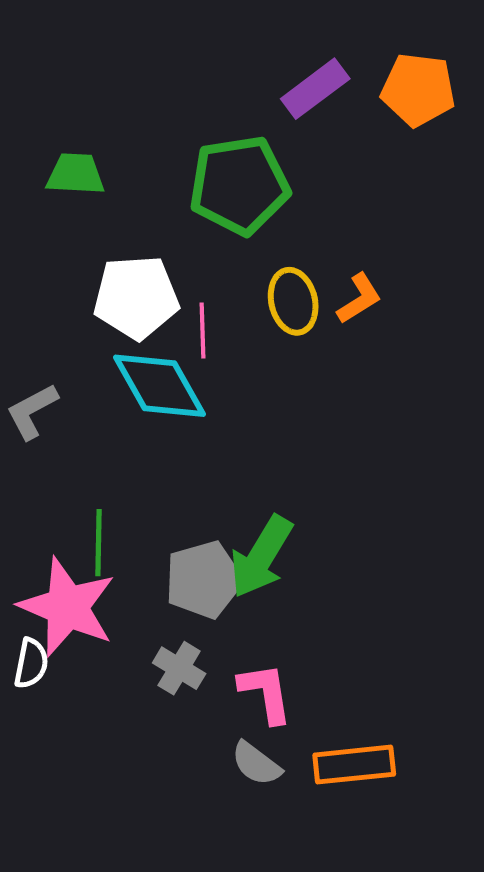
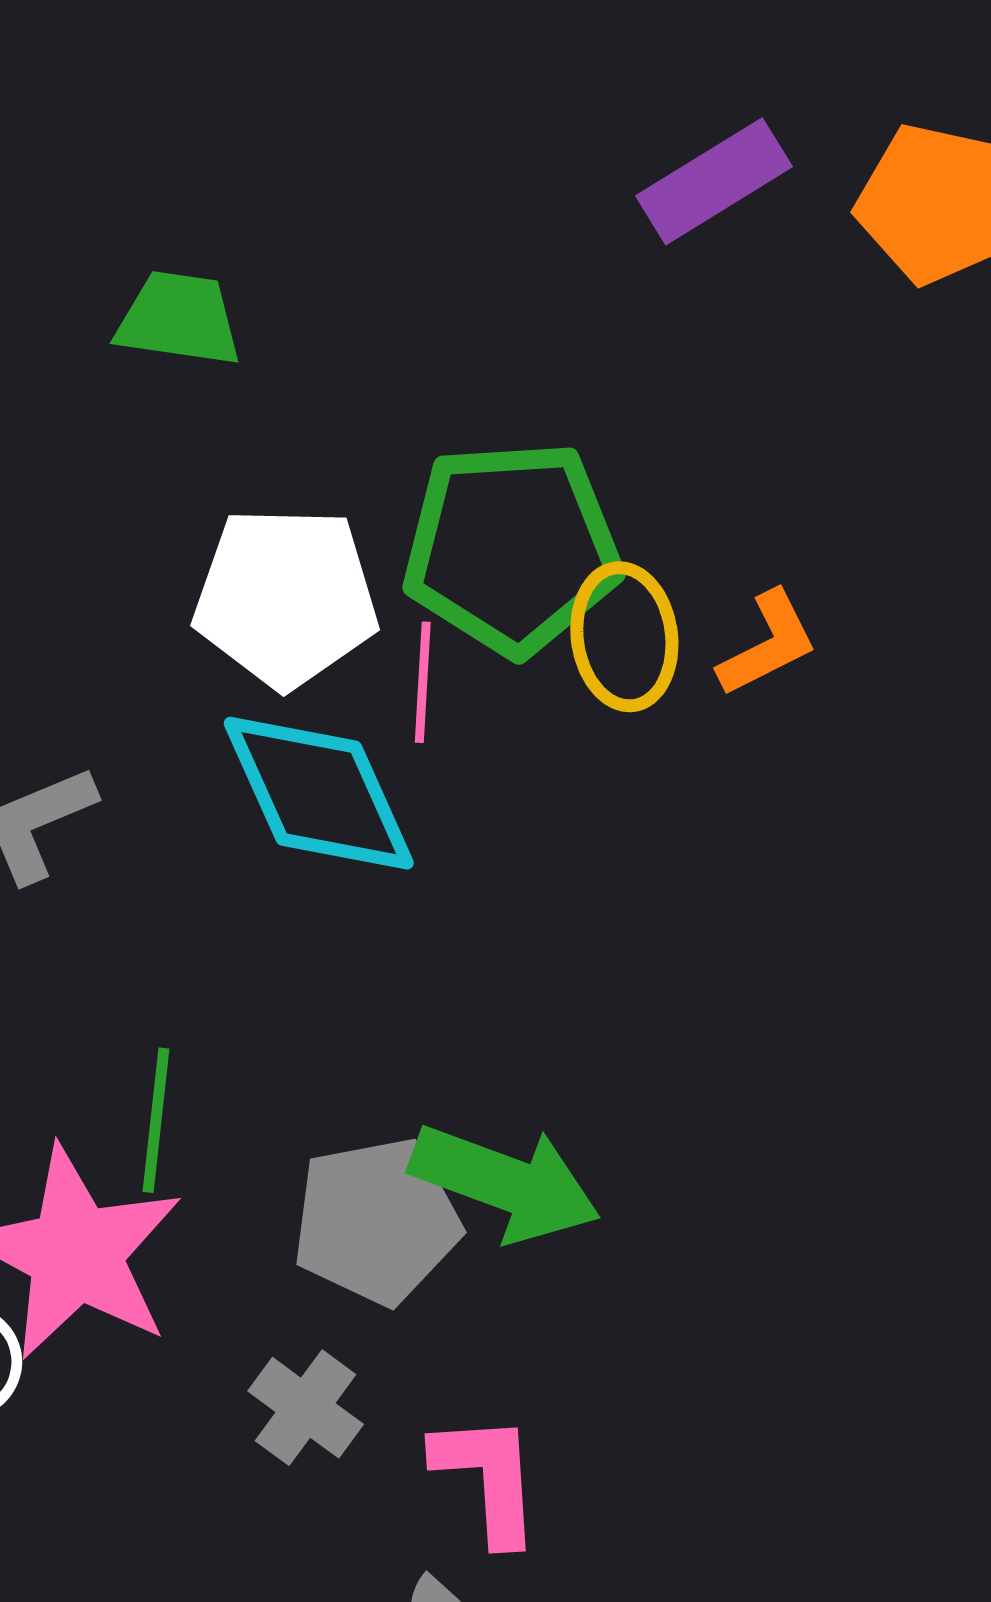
green pentagon: (239, 185) -> (512, 548), moved
green arrow: (261, 557) -> (505, 1183), turned -106

